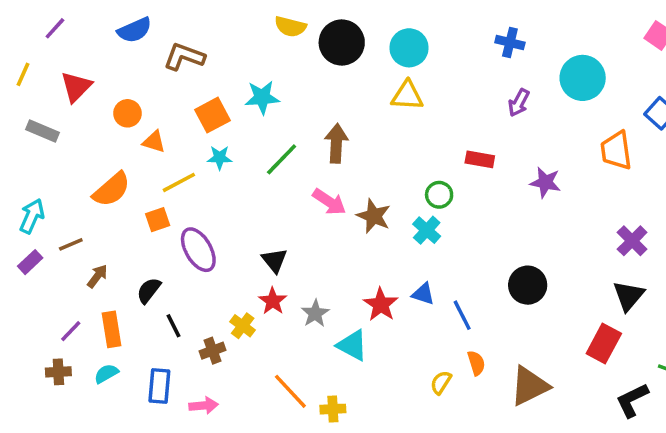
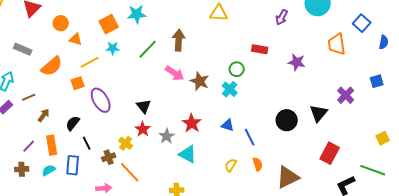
gray rectangle: (42, 131) -> (23, 49), moved
black triangle: (629, 296) -> (319, 113), moved
red star: (381, 305) -> (192, 123), moved
yellow semicircle: (441, 382) -> (231, 165), moved
blue rectangle: (159, 386) -> (73, 165), moved
orange line: (290, 391) -> (130, 172), moved

